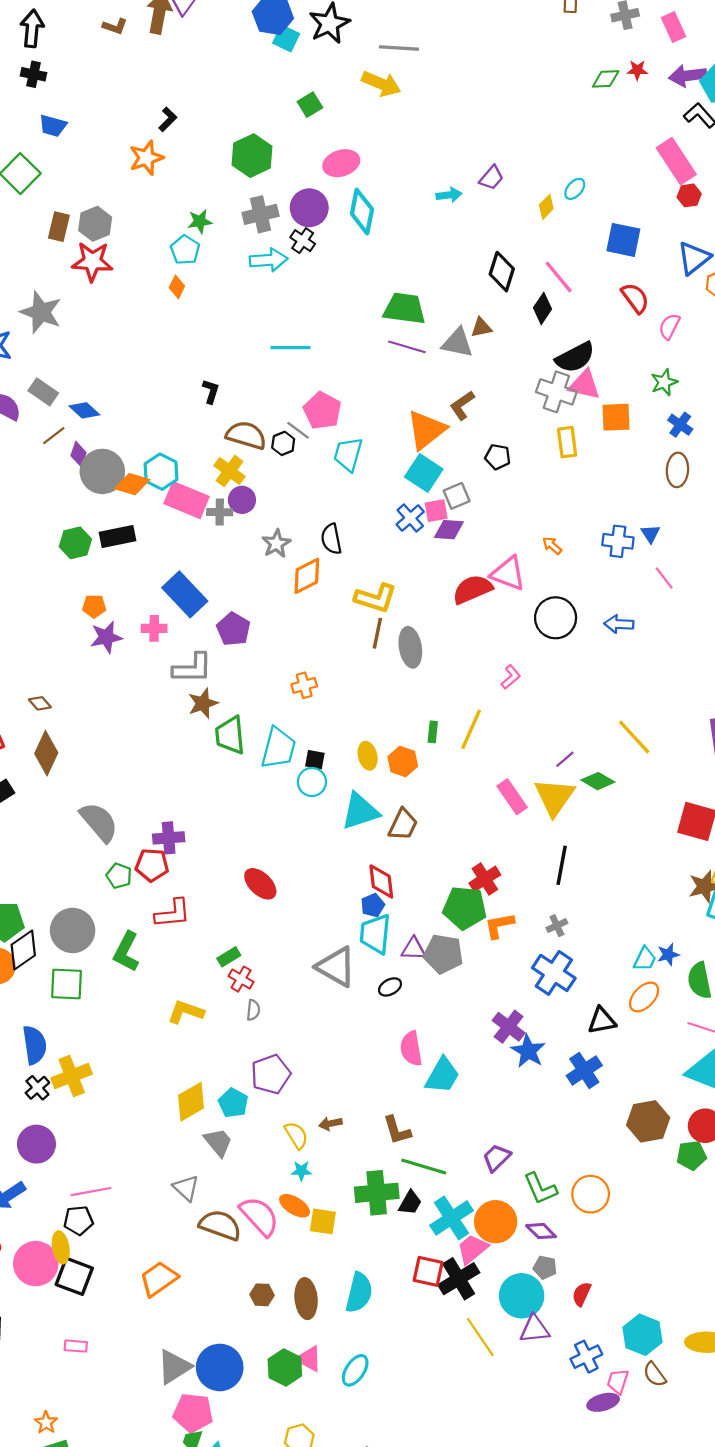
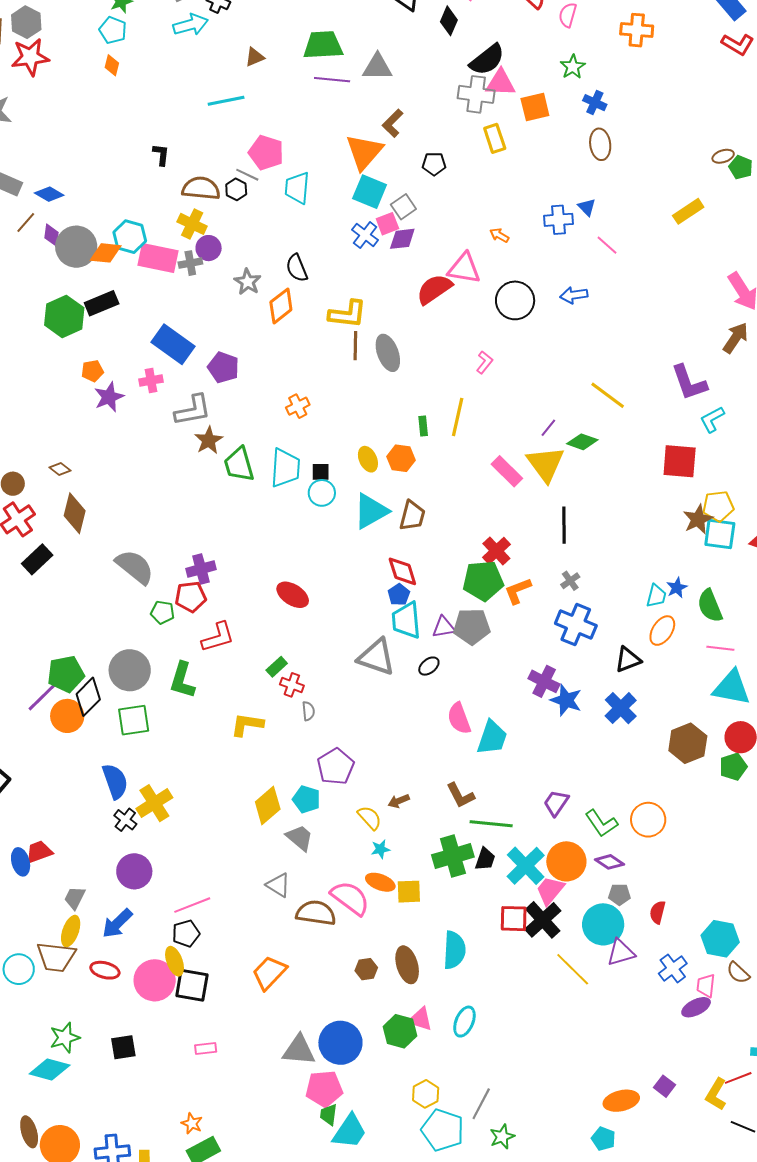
brown triangle: (481, 327) -> (255, 57), moved
green hexagon: (75, 543) -> (64, 316), size x1.4
gray triangle: (174, 1367) -> (299, 1050), turned 48

